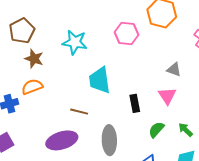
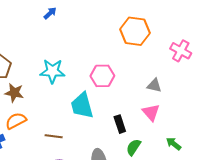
pink hexagon: (127, 33) -> (102, 76), moved
brown line: (79, 112) -> (54, 136), moved
green semicircle: (156, 130) -> (134, 147), moved

